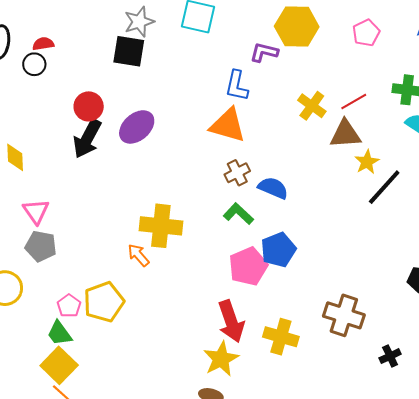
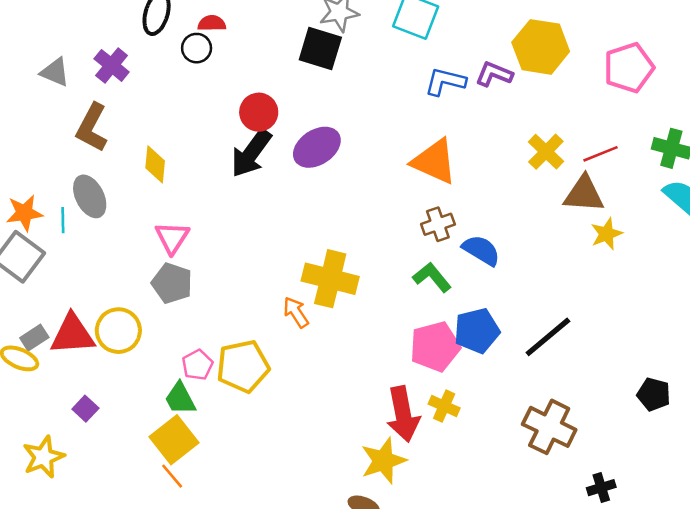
pink pentagon: (366, 33) -> (629, 68), size x1.4
blue L-shape: (237, 86) -> (445, 82), moved, turned 84
black line: (384, 187) -> (548, 337), moved
yellow cross: (281, 337) -> (444, 406), moved, size x0.7

